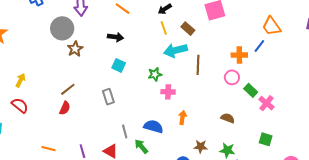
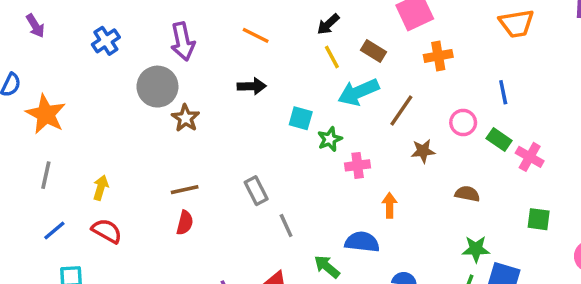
orange trapezoid: (272, 26) -> (517, 23), turned -55
blue line: (259, 46) -> (503, 92), moved, turned -40
orange cross: (239, 55) -> (438, 56), moved
cyan square: (119, 65) -> (301, 118), moved
brown line: (198, 65) -> (401, 110), turned 42
brown line: (68, 89) -> (185, 190), turned 35
blue semicircle: (153, 126) -> (362, 242), moved
gray line: (125, 131) -> (286, 225), moved
brown star: (201, 146) -> (423, 151), moved

